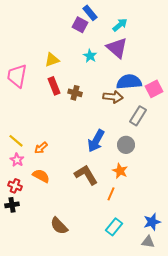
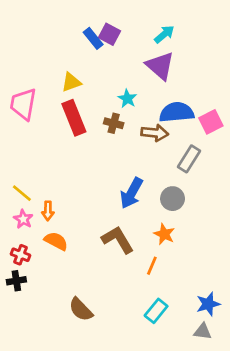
blue rectangle: (90, 13) -> (93, 38), moved
cyan star: (90, 56) -> (127, 99), moved
red rectangle: (54, 86) -> (74, 118), size x1.4
brown cross: (75, 93) -> (114, 123), moved
orange arrow: (41, 148) -> (48, 211), moved, turned -48

